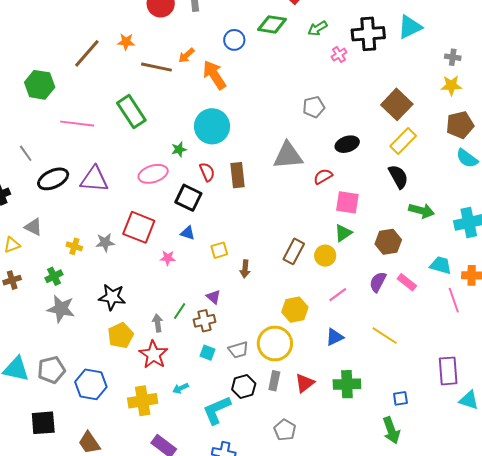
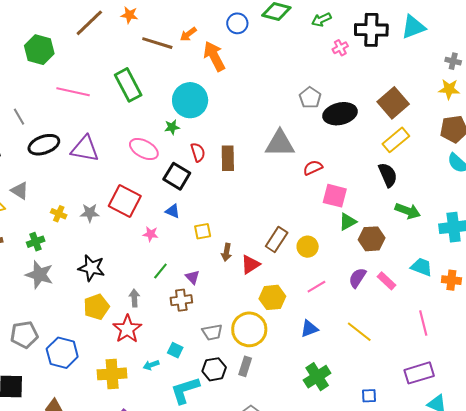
gray pentagon: (314, 107) -> (310, 98), turned -30
cyan circle: (212, 126) -> (190, 100), moved
black ellipse: (347, 144) -> (340, 114), moved, size x1.4
pink ellipse: (153, 174) -> (144, 149), turned 40
green triangle: (343, 233) -> (348, 222), moved
pink line: (454, 300) -> (423, 323), moved
green line: (180, 311) -> (160, 271), moved
cyan square: (207, 353) -> (175, 350), moved
purple rectangle: (448, 371) -> (419, 373), turned 72
red triangle: (305, 383) -> (250, 264), moved
green cross: (347, 384) -> (317, 377), turned -36

